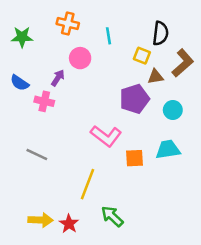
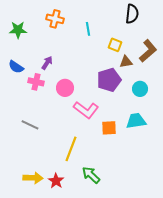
black semicircle: (160, 33) -> (132, 14), moved
pink circle: (80, 58) -> (65, 88), moved

